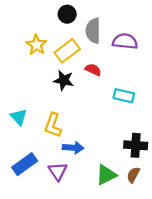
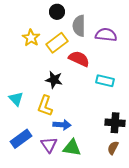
red semicircle: (93, 70) -> (79, 59), size x1.5
black star: (64, 80) -> (54, 80), moved
green triangle: (106, 175) -> (72, 148), moved, turned 36

